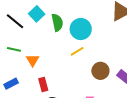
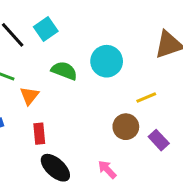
green semicircle: (57, 23) -> (64, 71), moved, turned -66
yellow line: (77, 51) -> (146, 97), moved

